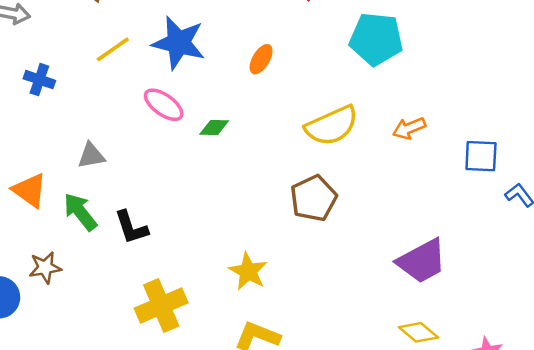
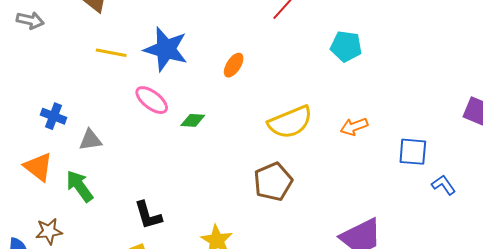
cyan pentagon: (376, 39) -> (346, 46), moved, size x0.7
yellow line: (113, 49) -> (111, 53), turned 44
blue cross: (39, 80) -> (54, 116), moved
black L-shape: (131, 227) -> (148, 215), moved

